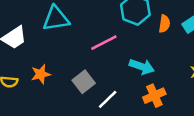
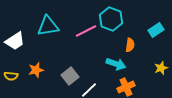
orange semicircle: (164, 24) -> (130, 45), moved
pink line: (104, 43) -> (86, 31), moved

